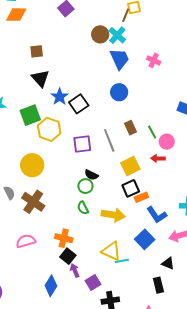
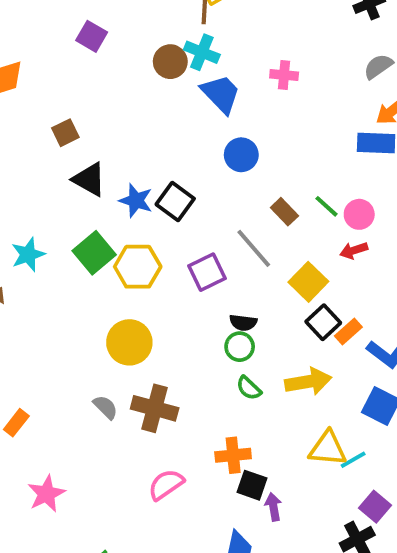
purple arrow: (75, 270) -> (273, 507), turned 32
purple square: (93, 283) -> (375, 507), moved

